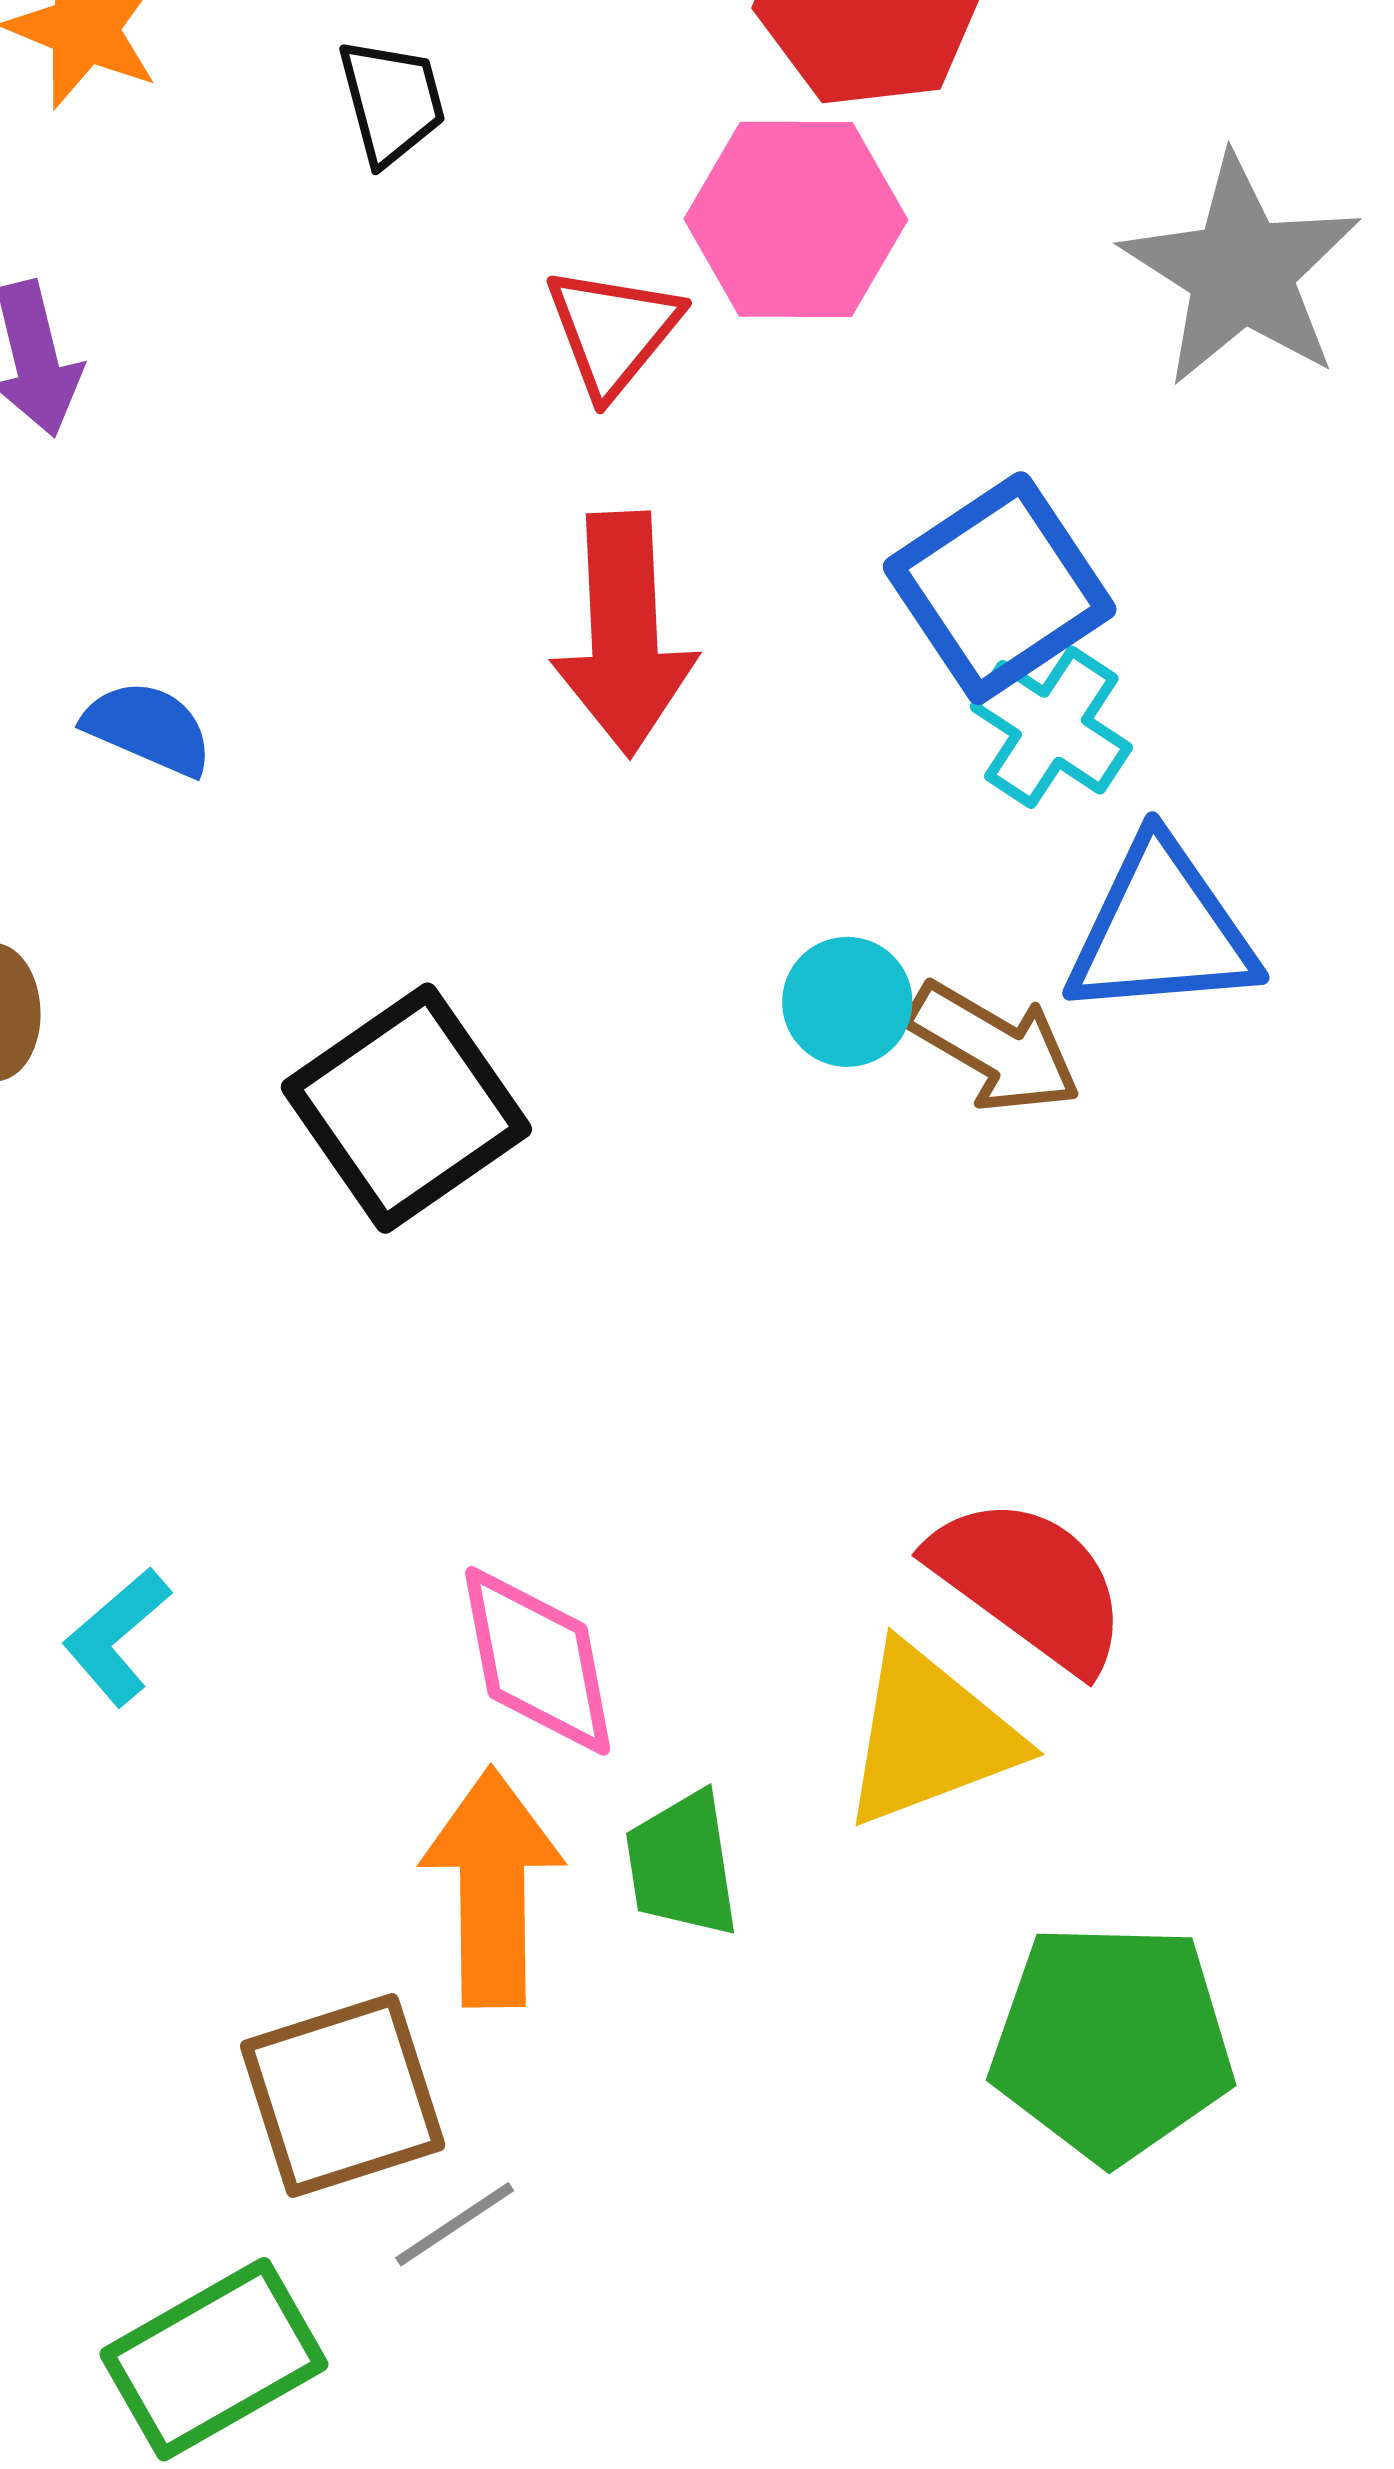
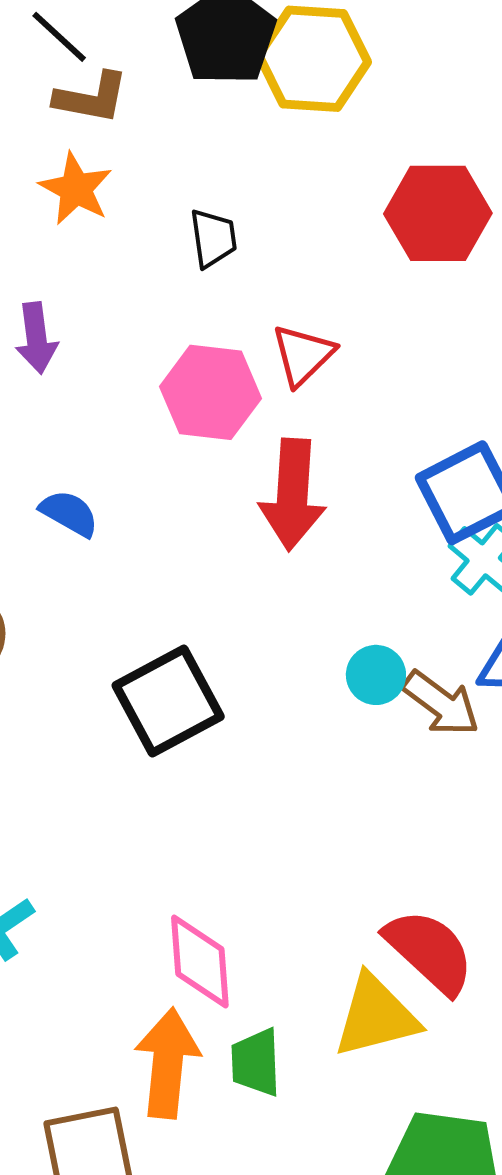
pink hexagon: (796, 219) -> (211, 392), moved

